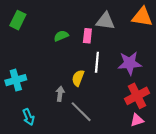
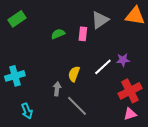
green rectangle: (18, 20) -> (17, 19), turned 30
gray triangle: (105, 21) -> (100, 20), turned -42
white line: (97, 62) -> (103, 67), moved, turned 42
purple star: (130, 63) -> (123, 60), size x0.6

